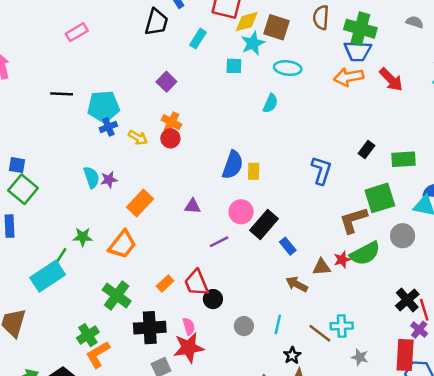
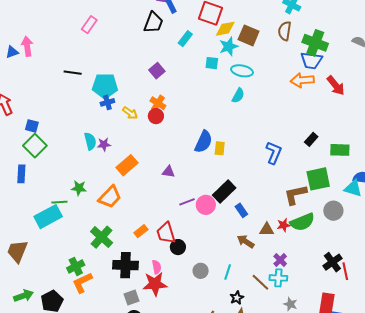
pink rectangle: (77, 32) -> (89, 25), turned -30
cyan ellipse: (288, 68) -> (242, 71), moved
pink circle: (241, 212) -> (206, 205), moved
green line: (60, 257) -> (59, 202), turned 49
purple cross: (419, 330) -> (280, 260), moved

